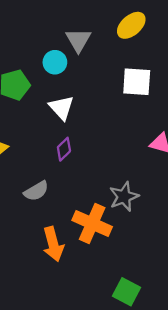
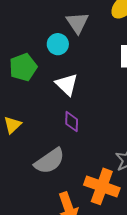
purple diamond: (64, 149) -> (72, 122), turned -40
gray semicircle: (36, 191) -> (50, 161), size x1.4

